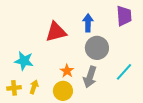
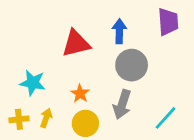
orange star: (67, 71) -> (80, 94), moved
cyan line: (124, 72) -> (165, 118), moved

